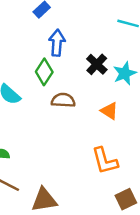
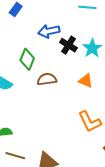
blue arrow: (57, 43) -> (49, 31), moved, turned -95

